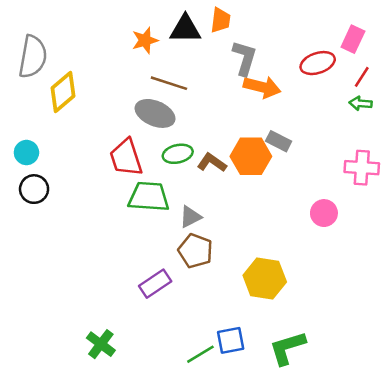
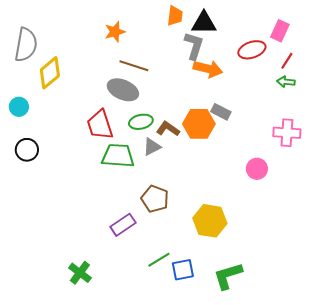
black triangle: (185, 29) -> (204, 23), moved
cyan circle: (26, 153) -> (19, 107), moved
gray triangle: (190, 217) -> (152, 147), moved
green line: (200, 354) -> (159, 260), moved

